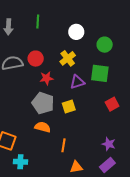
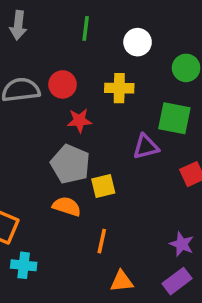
green line: (38, 22) -> (86, 28), moved
yellow cross: (68, 58) -> (119, 88), turned 35
purple triangle: (77, 82) -> (146, 147), moved
yellow square: (69, 107) -> (103, 186), moved

